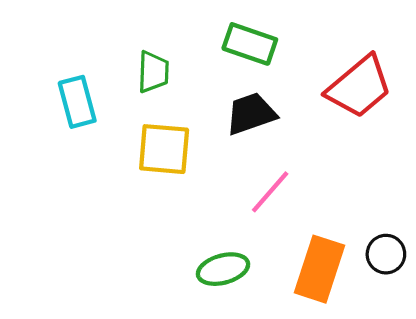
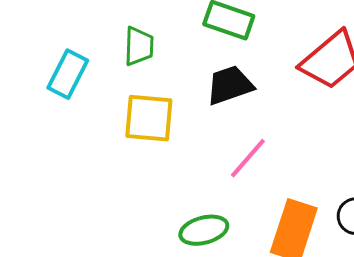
cyan rectangle: (77, 102) -> (68, 74), turned 42

